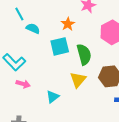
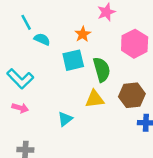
yellow triangle: (78, 80) -> (95, 99), turned 42
pink arrow: (23, 84) -> (20, 108), moved

